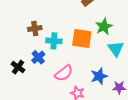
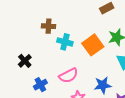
orange square: (82, 38) -> (93, 45), turned 35
blue cross: (38, 57) -> (40, 85), moved

